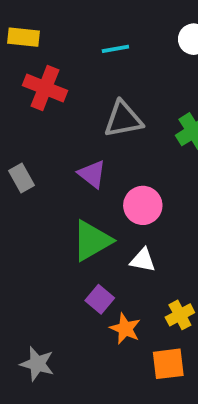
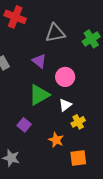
white triangle: (143, 260) -> (65, 105), turned -48
purple square: (100, 299) -> (24, 125), moved
yellow cross: (180, 315) -> (78, 122), moved

